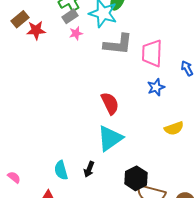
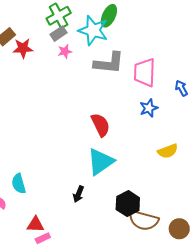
cyan semicircle: (61, 170) -> (19, 184), moved

